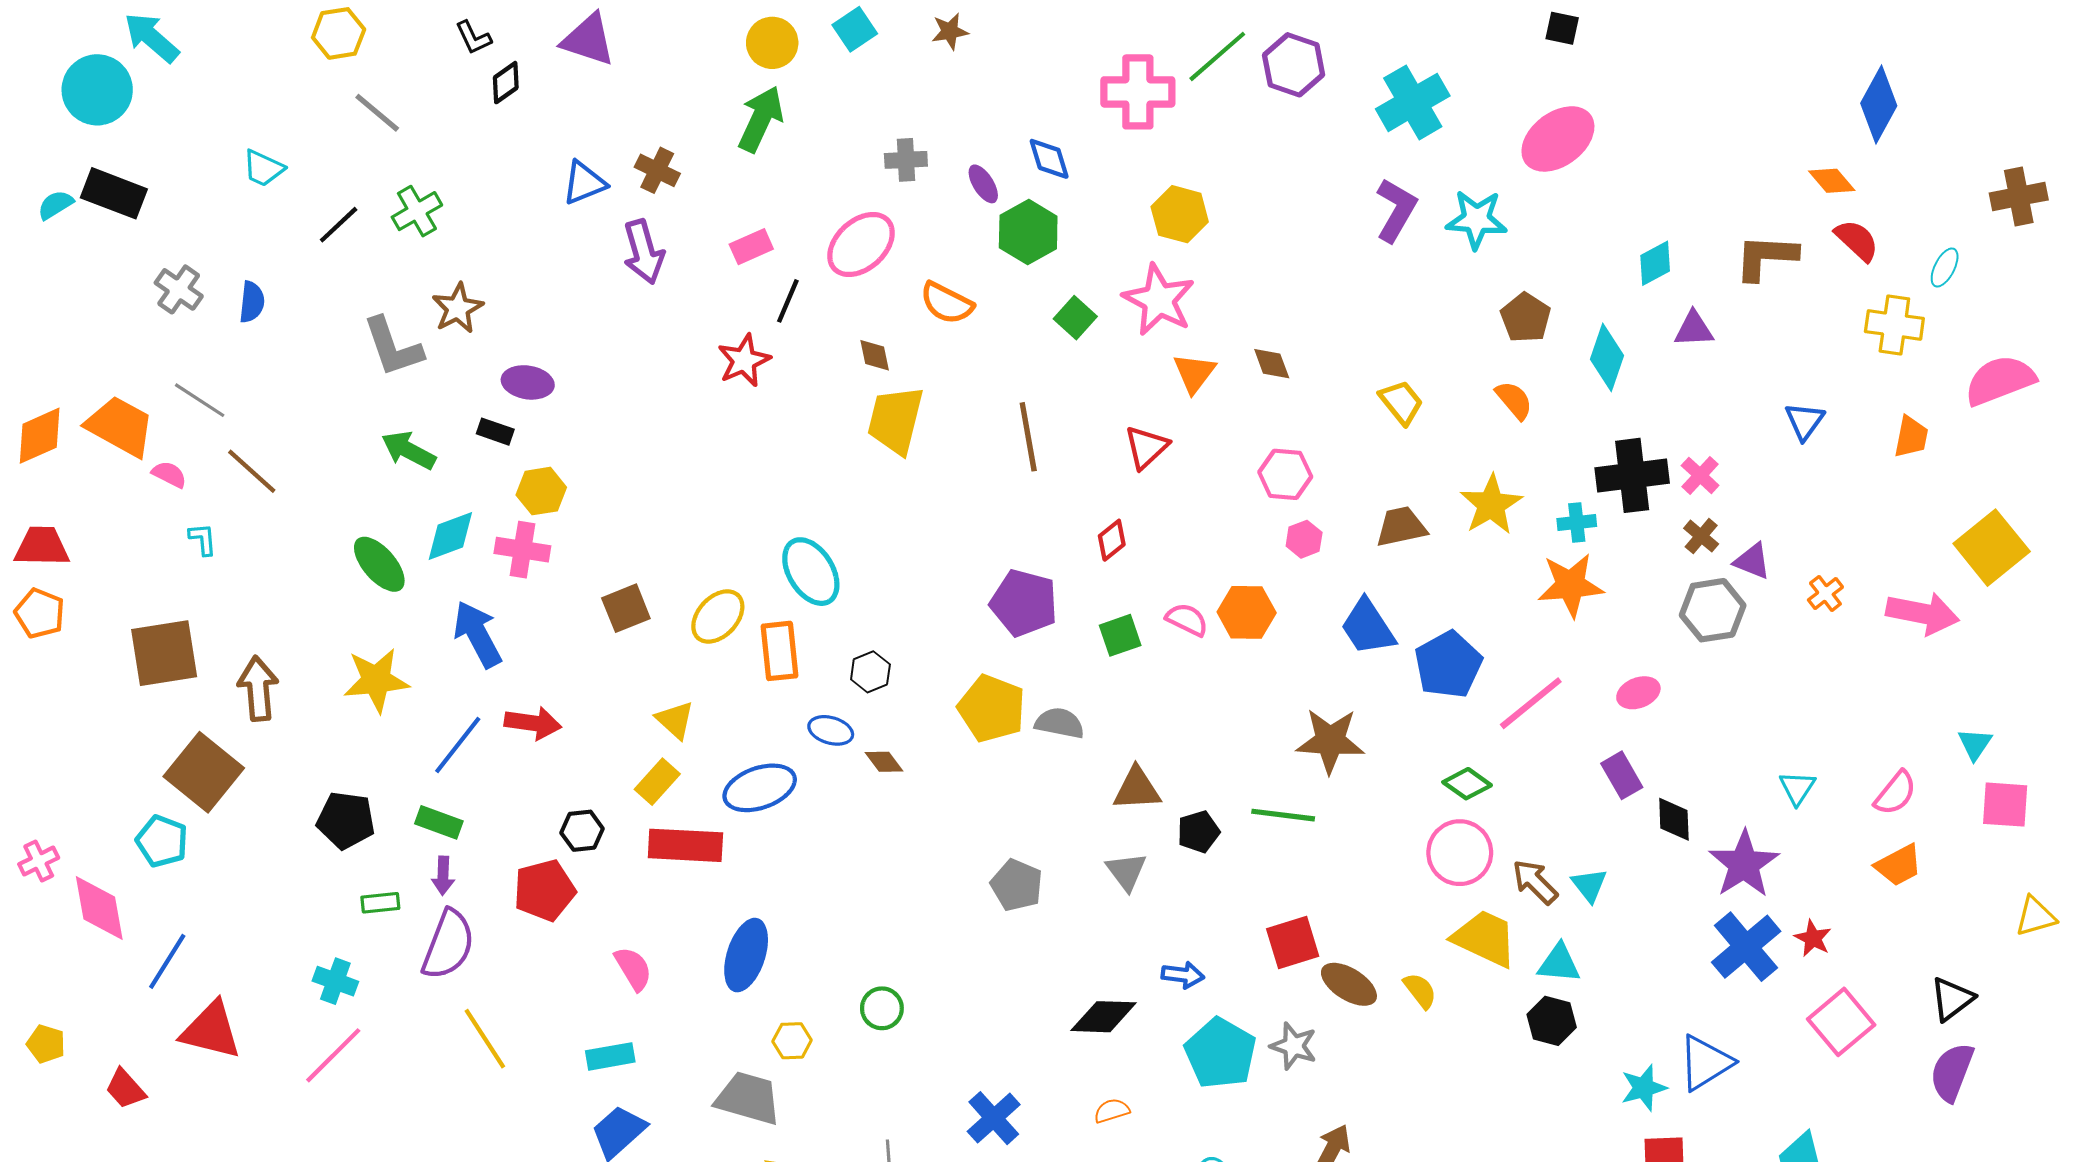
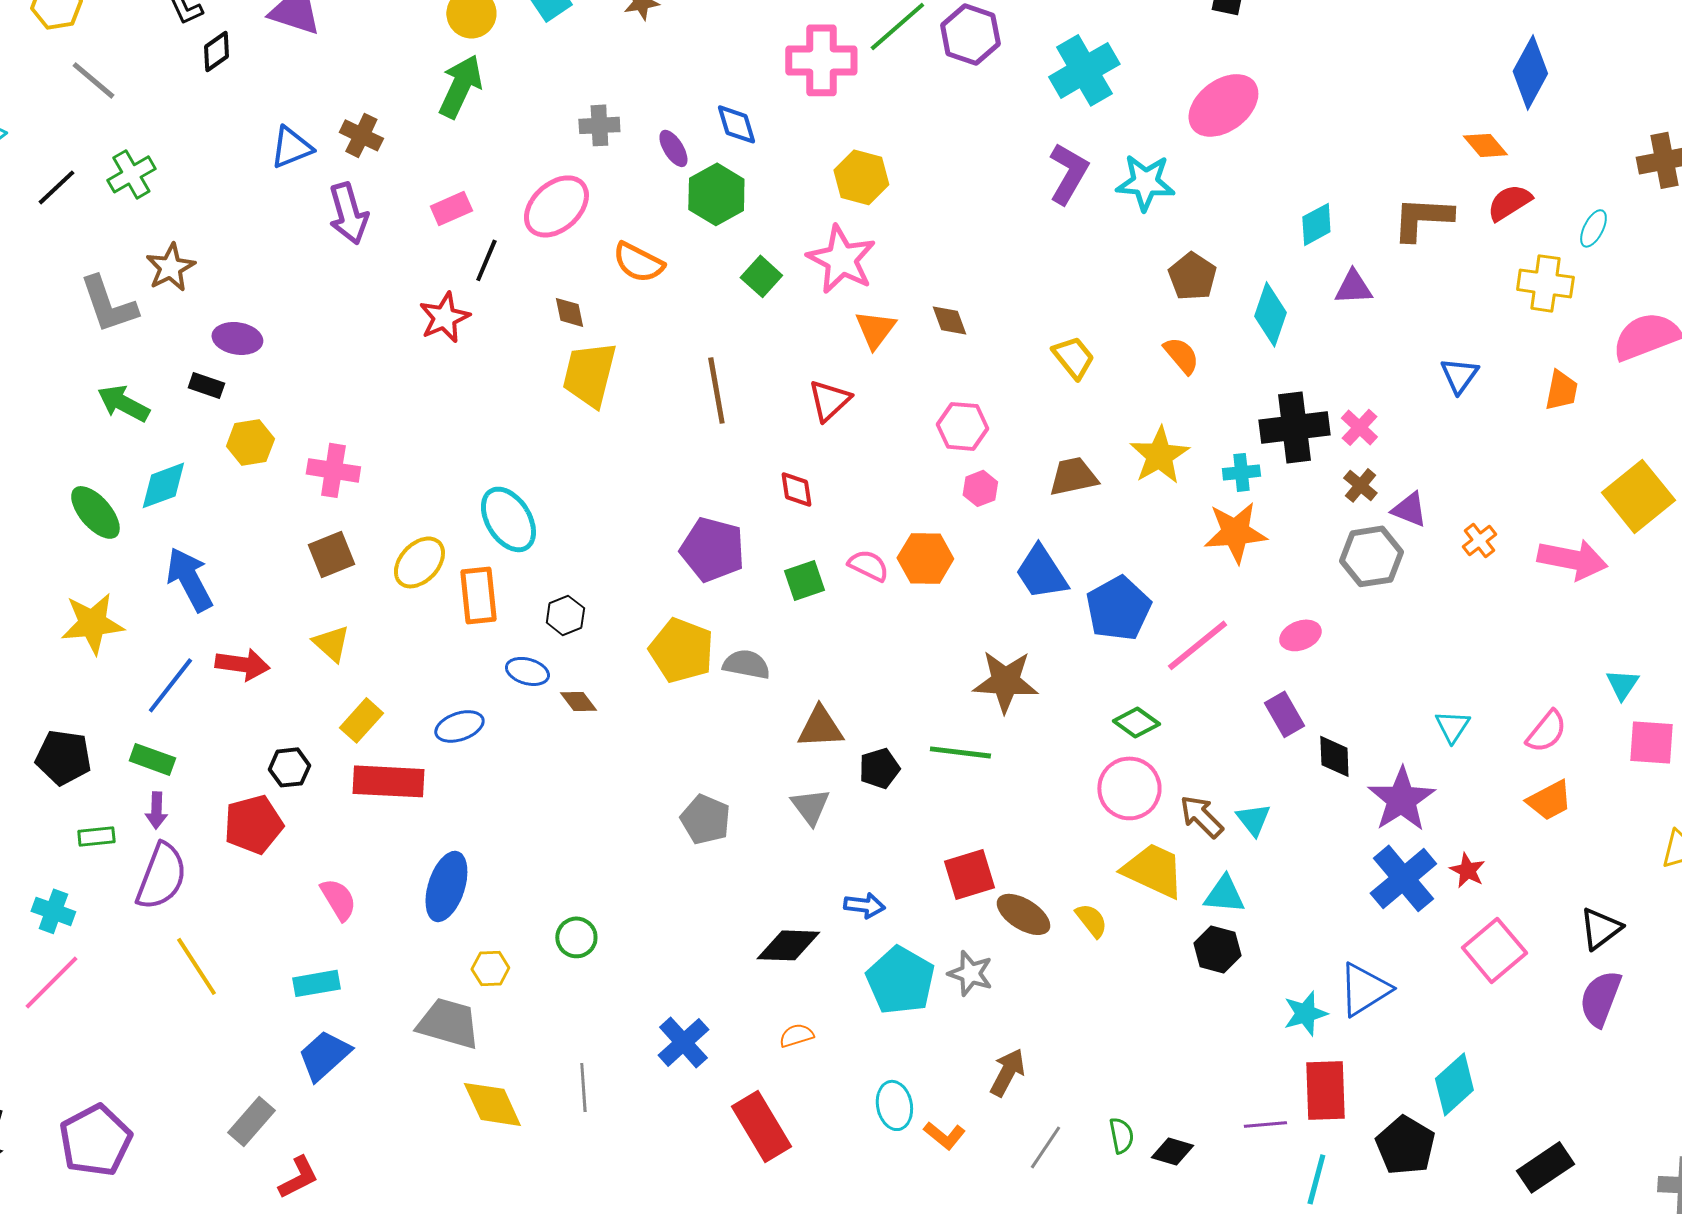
red semicircle: (1857, 240) -> (1509, 202), turned -75
red diamond: (1112, 540) -> (796, 489), turned -60
pink cross: (522, 550) -> (333, 470), moved
yellow triangle: (675, 720) -> (331, 643), moved
blue ellipse: (760, 788) -> (459, 726), size x0.7

